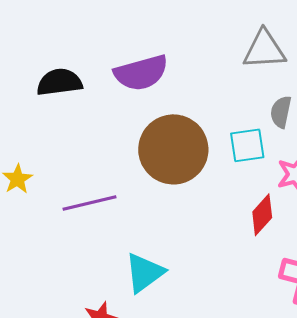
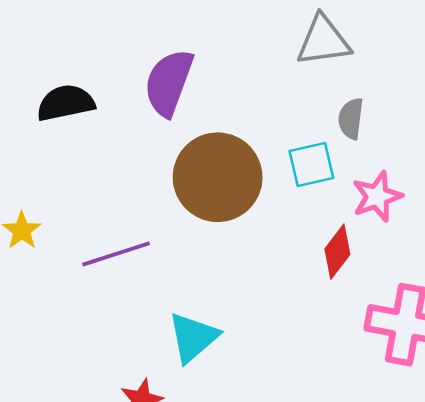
purple semicircle: (141, 73) -> (169, 83), turned 130

